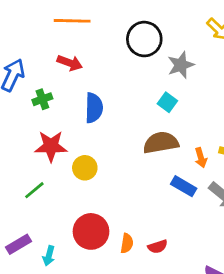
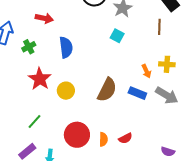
brown semicircle: (161, 143) -> (107, 90), moved, turned 135
red star: (51, 146) -> (40, 79), turned -30
green line: (34, 190) -> (35, 122), moved

